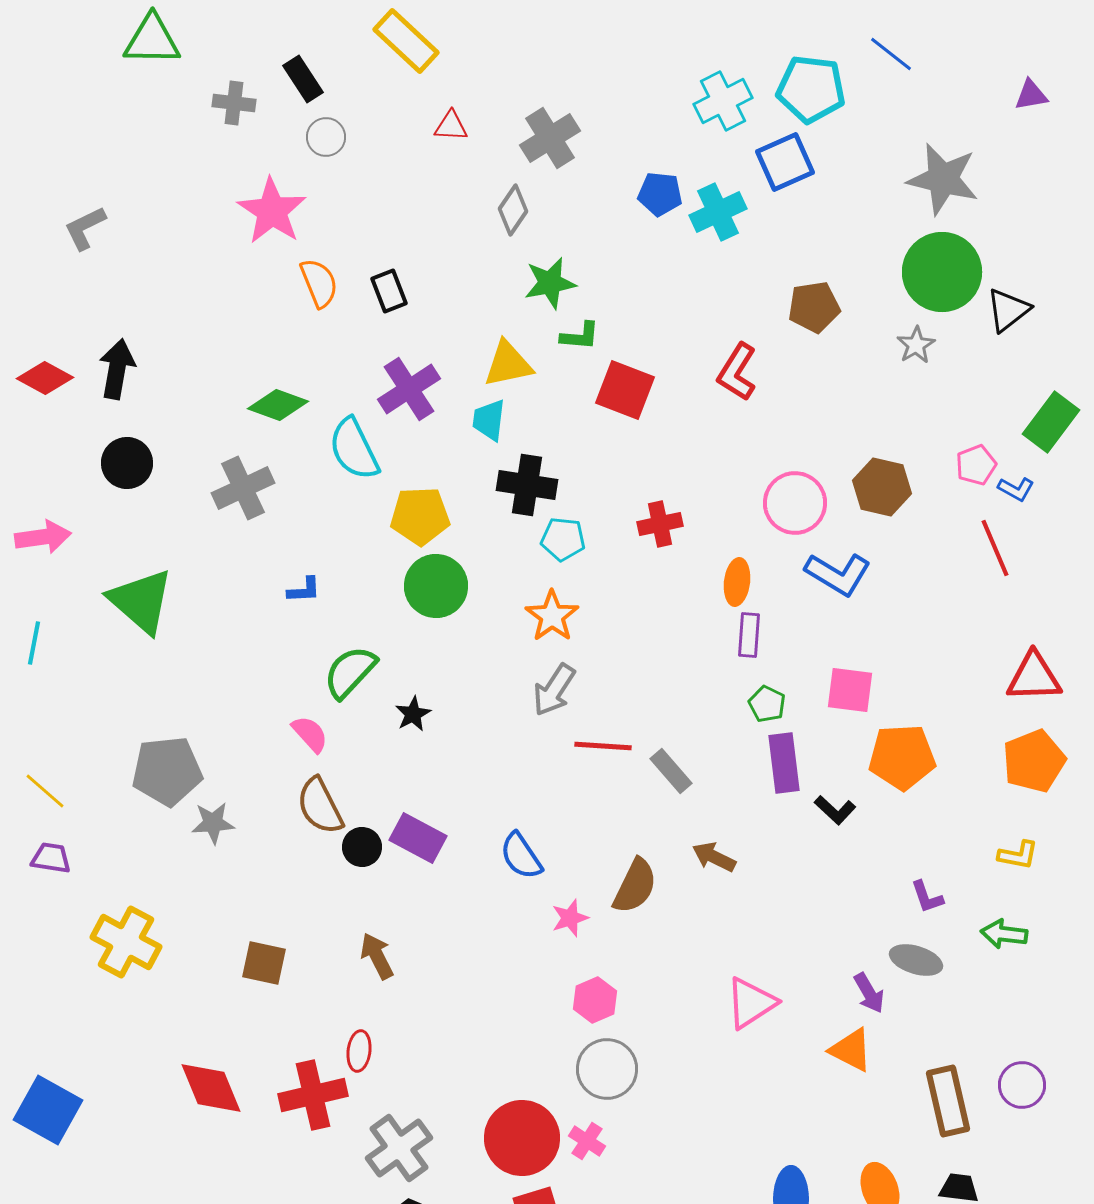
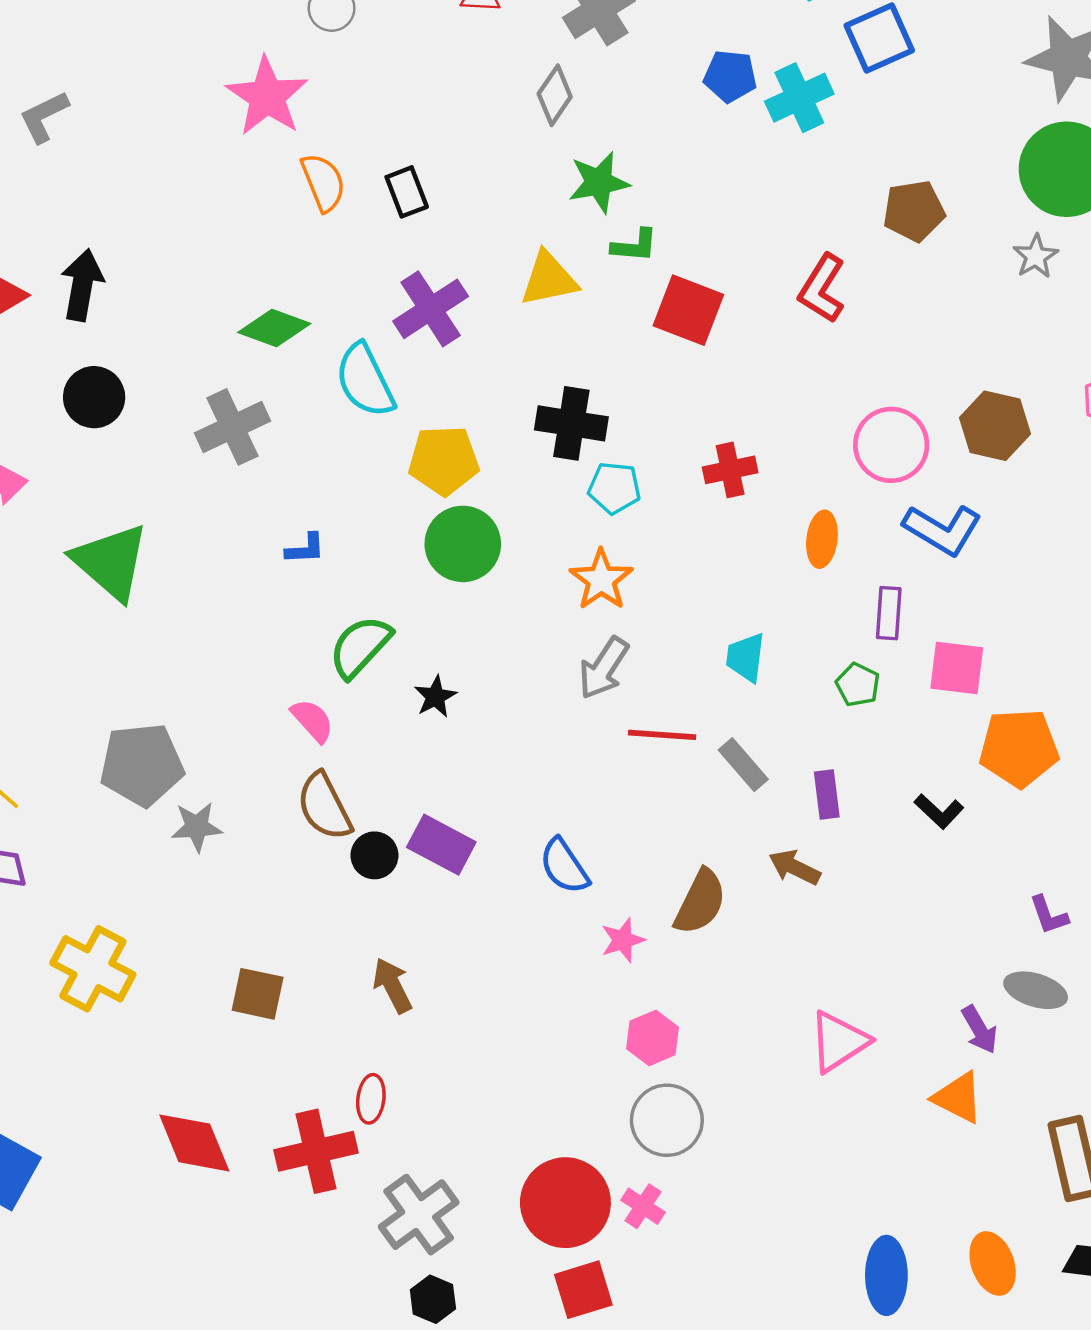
cyan trapezoid: (489, 420) -> (746, 657), moved
purple rectangle: (749, 635) -> (889, 613), moved
purple rectangle: (784, 763) -> (827, 795), moved, size x0.7

